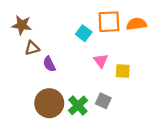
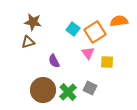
orange square: (109, 22) -> (95, 32), moved, turned -30
brown star: (22, 25) -> (33, 22), moved
purple semicircle: (49, 64) -> (54, 61), moved

